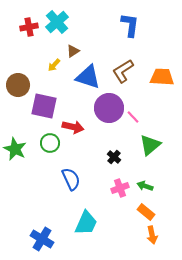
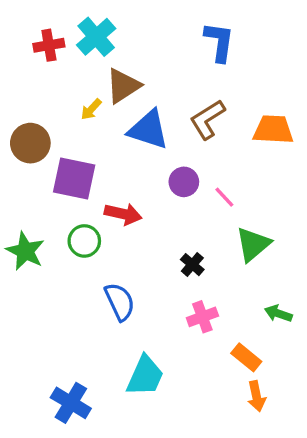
brown triangle: (73, 51) -> (123, 86), size x1.6
purple circle: (109, 108) -> (184, 182), size x0.6
green arrow: (145, 186) -> (278, 313), moved

